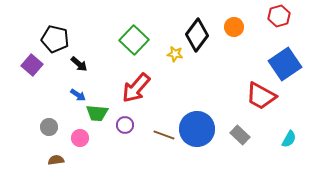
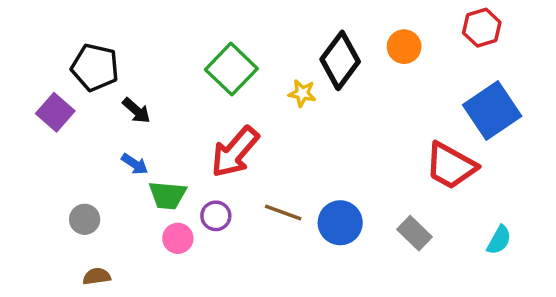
blue circle: (197, 129) -> (340, 223), size x0.7
brown line: (164, 135) -> (283, 212), moved
pink circle: (80, 138) -> (178, 238), moved

